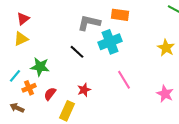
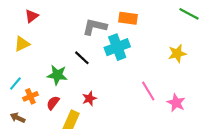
red triangle: (23, 19) -> (32, 16), moved
yellow star: (166, 48) -> (177, 54), turned 30
green star: (40, 67) -> (57, 75), moved
pink line: (124, 80) -> (148, 91), moved

